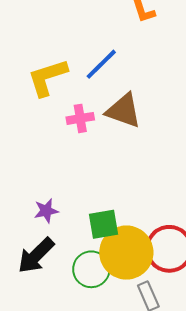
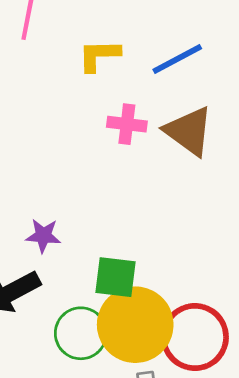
yellow L-shape: (48, 77) -> (99, 55), size x0.7

